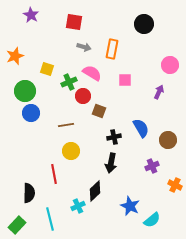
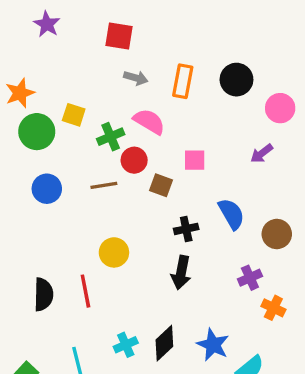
black circle: (144, 24) -> (236, 80), moved
pink square: (125, 80) -> (195, 160), moved
green circle: (25, 91) -> (37, 132), moved
purple arrow: (159, 92) -> (262, 153), turned -152
brown line: (66, 125) -> (104, 185), moved
orange cross: (175, 185) -> (273, 308), moved
black diamond: (95, 191) -> (164, 343), moved
black semicircle: (29, 193) -> (43, 294), moved

